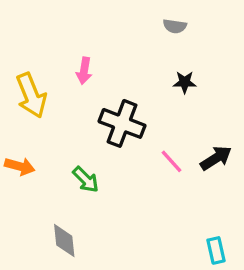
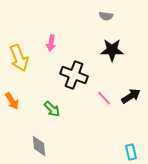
black star: (185, 82) -> (112, 50), size x1.6
orange arrow: (20, 166) -> (12, 101), turned 42

